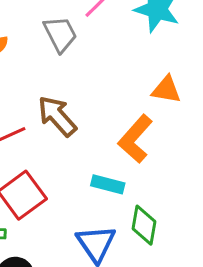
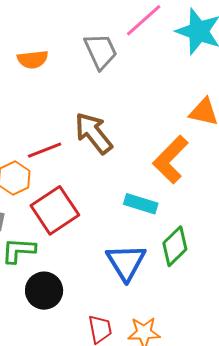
green diamond: (144, 225) -> (175, 246), turned 33

